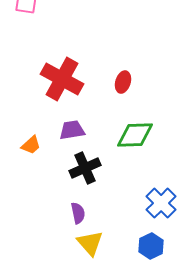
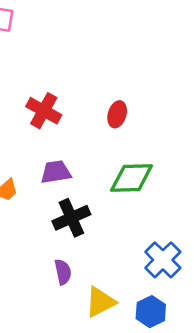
red cross: (62, 79) -> (44, 111), size x0.7
yellow triangle: (90, 243) -> (100, 302), moved, turned 44

